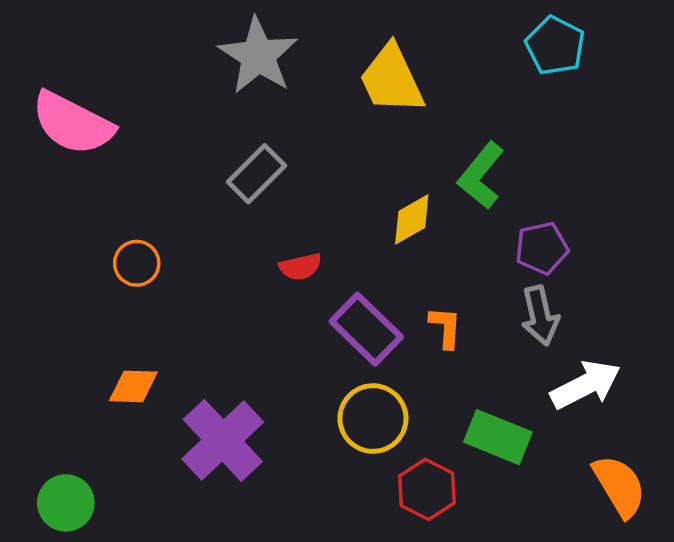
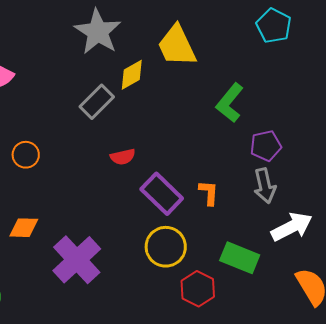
yellow diamond: (412, 219) -> (132, 75), moved

